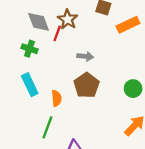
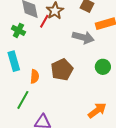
gray arrow: (85, 56) -> (83, 37), moved, size x1.5
green circle: (133, 89) -> (103, 67), moved

